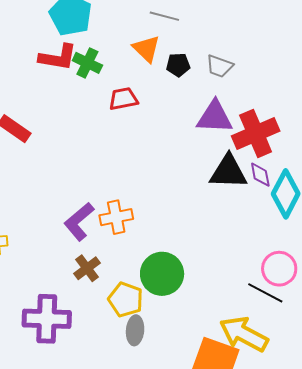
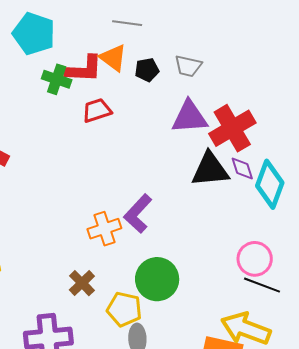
red L-shape: (58, 57) -> (84, 69), moved
purple L-shape: (79, 221) -> (138, 214), moved
pink circle: (279, 269) -> (255, 259), moved

